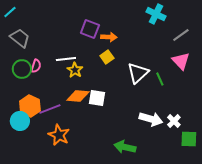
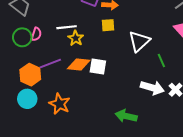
yellow square: (107, 57) -> (108, 25), turned 32
green line: (160, 79) -> (161, 60), moved
purple line: (50, 109) -> (50, 64), moved
cyan circle: (20, 121) -> (27, 99), moved

